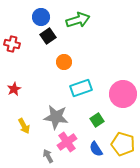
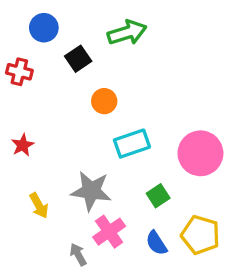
blue circle: (41, 17) -> (44, 28), moved

